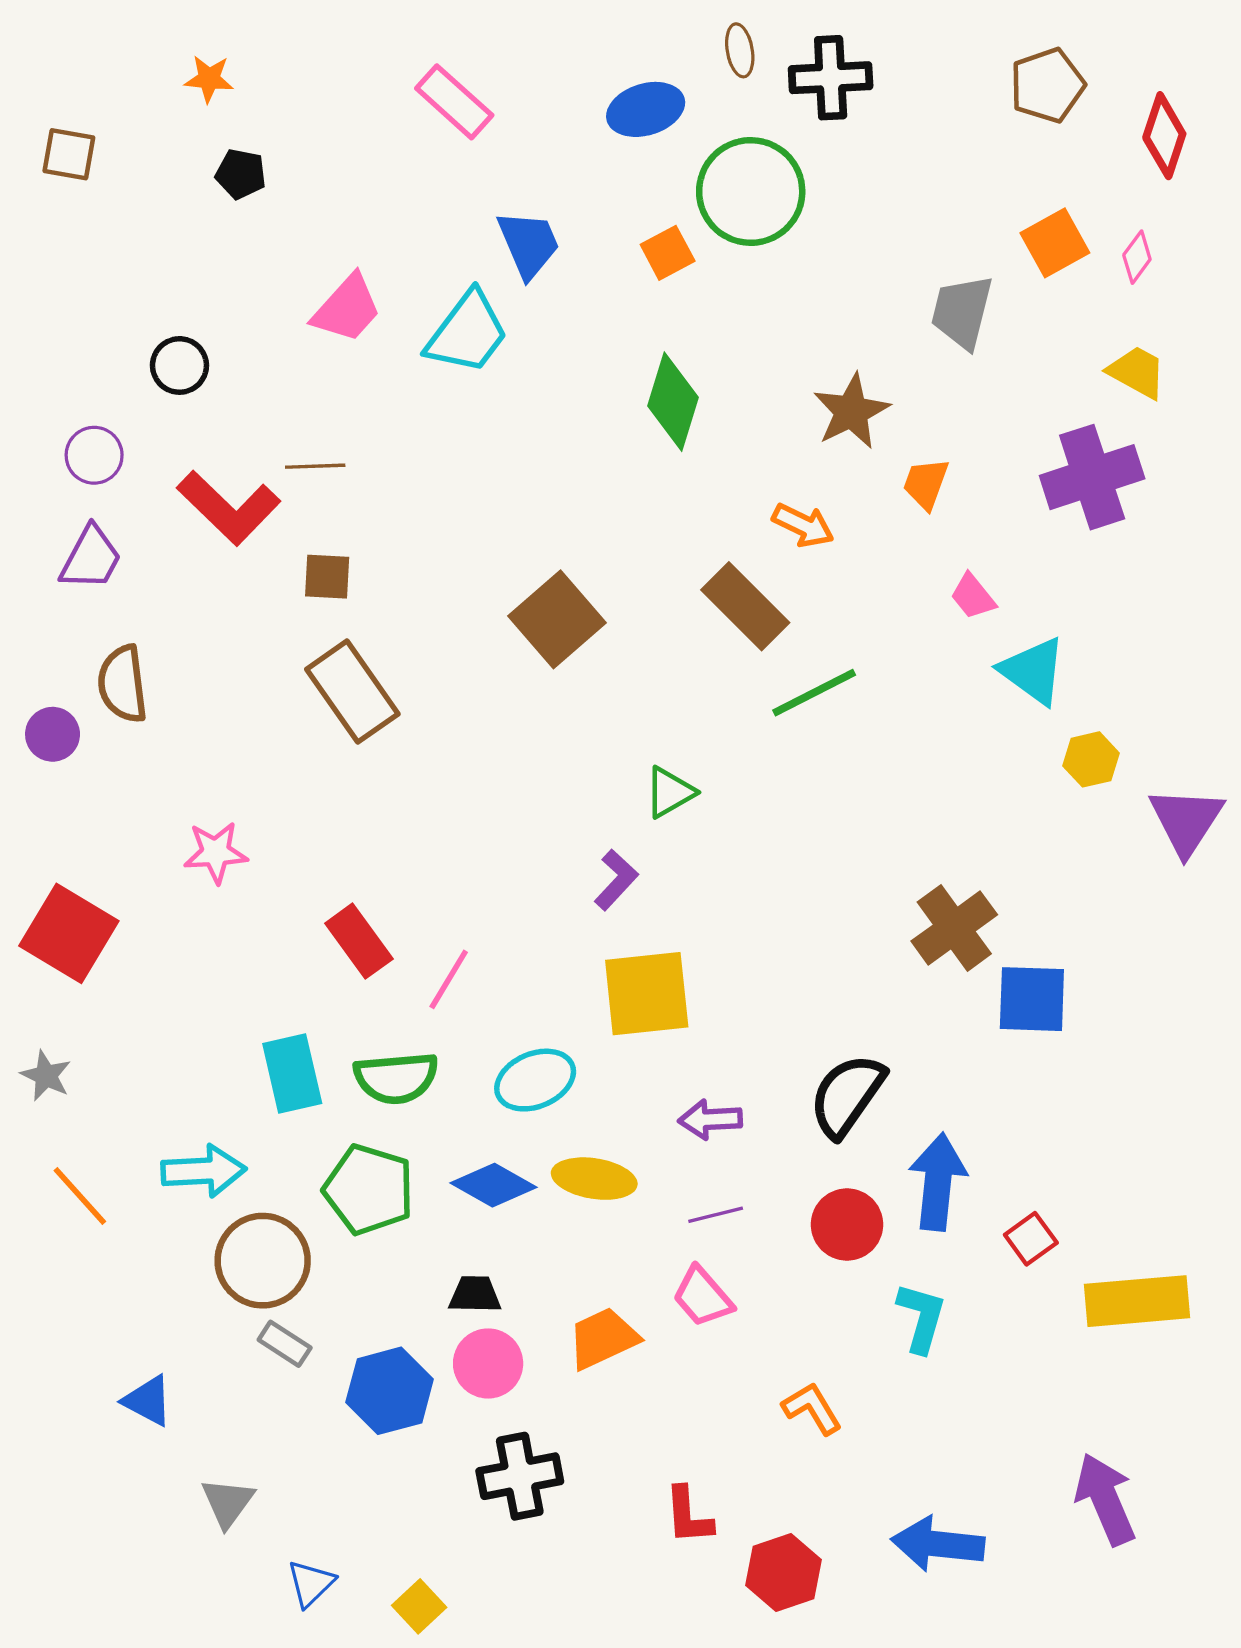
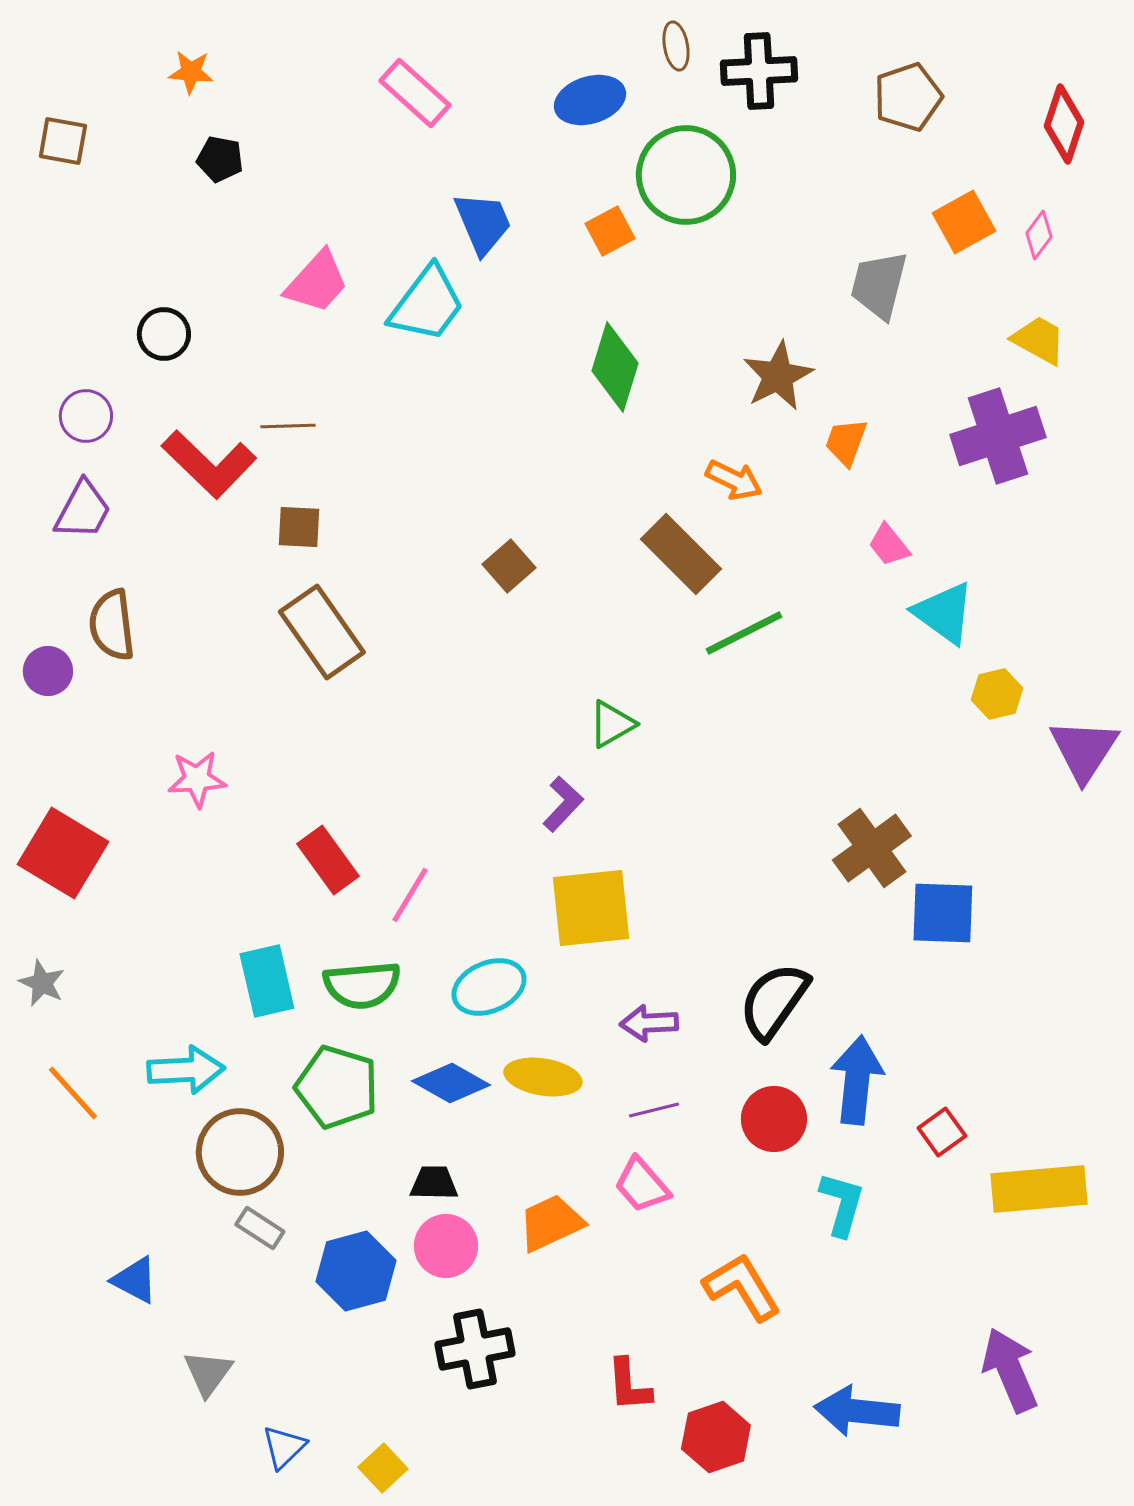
brown pentagon: (1047, 85) -> (908, 97), moved
brown square: (557, 619) -> (509, 566), size x0.6
orange L-shape: (812, 1408) -> (742, 1287), size x1.4

